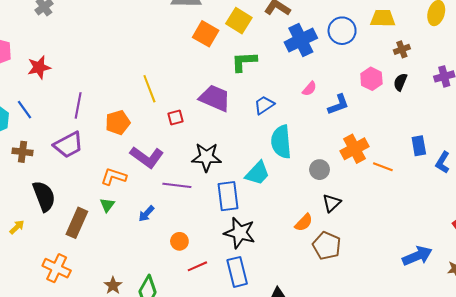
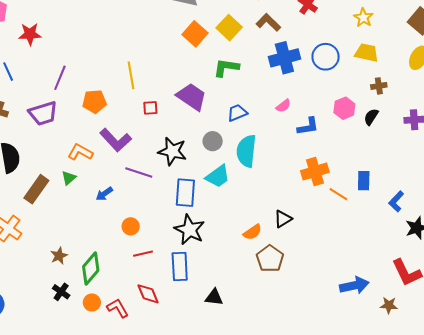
blue rectangle: (419, 146) -> (364, 181), moved
gray circle: (319, 170) -> (213, 141), moved

